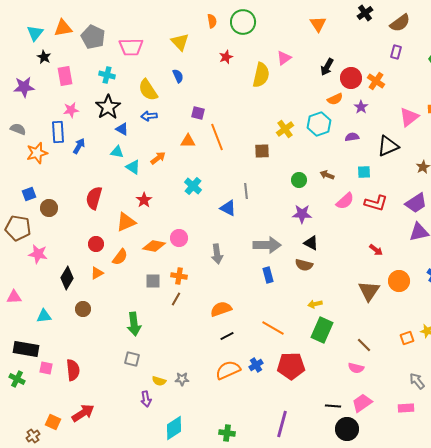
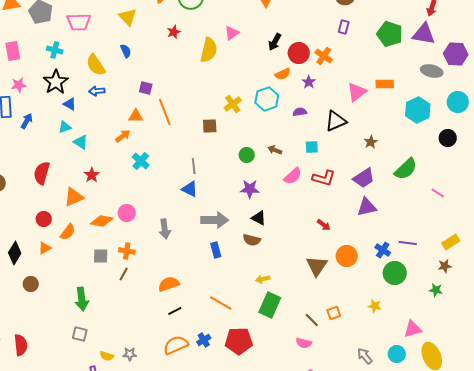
cyan triangle: (117, 152) -> (65, 127), turned -32
orange arrow: (158, 158) -> (123, 136), moved
blue triangle: (228, 208) -> (190, 189), moved
orange square: (407, 338) -> (334, 313), moved

